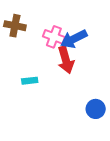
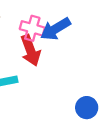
red arrow: (66, 60) -> (30, 50), moved

